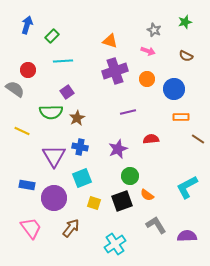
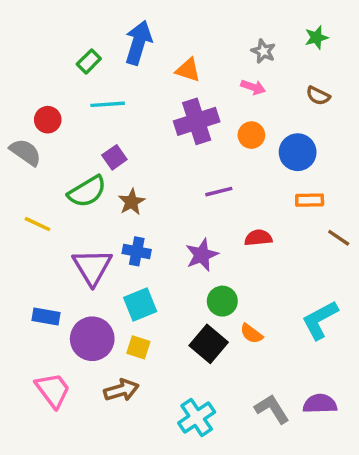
blue arrow: (27, 25) -> (138, 43), moved, size x1.4
green semicircle: (51, 112) -> (87, 192), turned -30
black square: (122, 201) -> (209, 344), turned -30
yellow square: (94, 203) -> (138, 347), moved
gray L-shape: (156, 225) -> (272, 409), moved
brown arrow: (71, 228) -> (121, 390), turned 36

